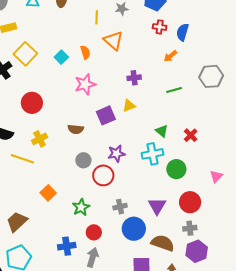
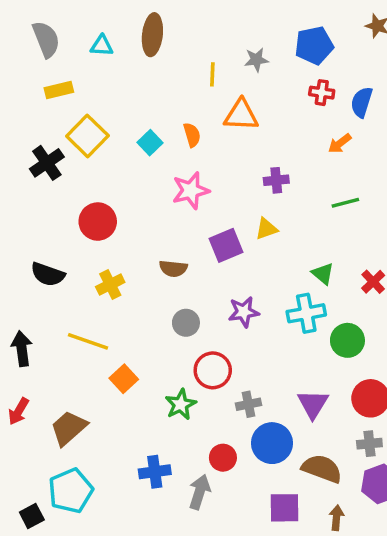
orange triangle: (113, 41) -> (241, 115), turned -40
yellow line: (22, 159) -> (88, 341), moved
red circle: (103, 175) -> (213, 370), moved
red circle: (94, 232) -> (223, 458), moved

